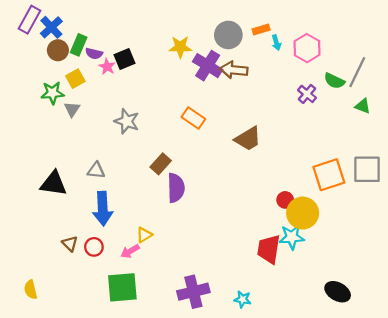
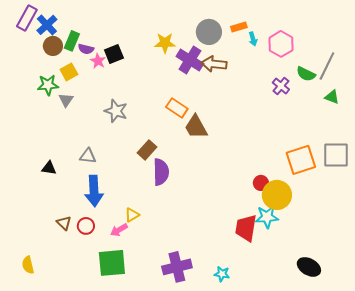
brown trapezoid: (248, 139) -> (196, 127), moved, turned 92
black triangle: (54, 184) -> (49, 168), size x0.6

